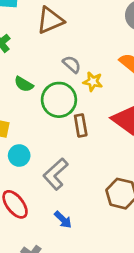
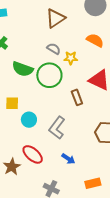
brown triangle: (50, 20) -> (56, 18), moved
green semicircle: (24, 84) -> (23, 69), size x1.5
brown rectangle: (81, 126) -> (77, 97), moved

